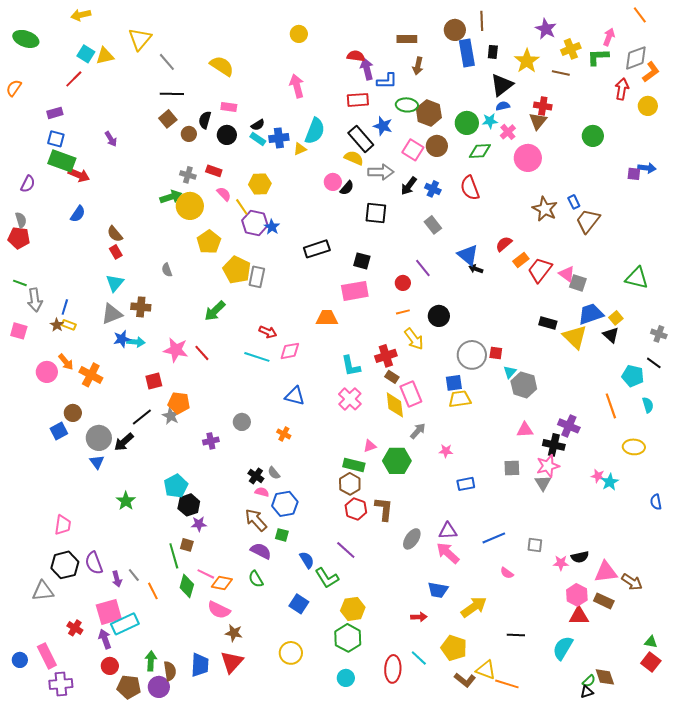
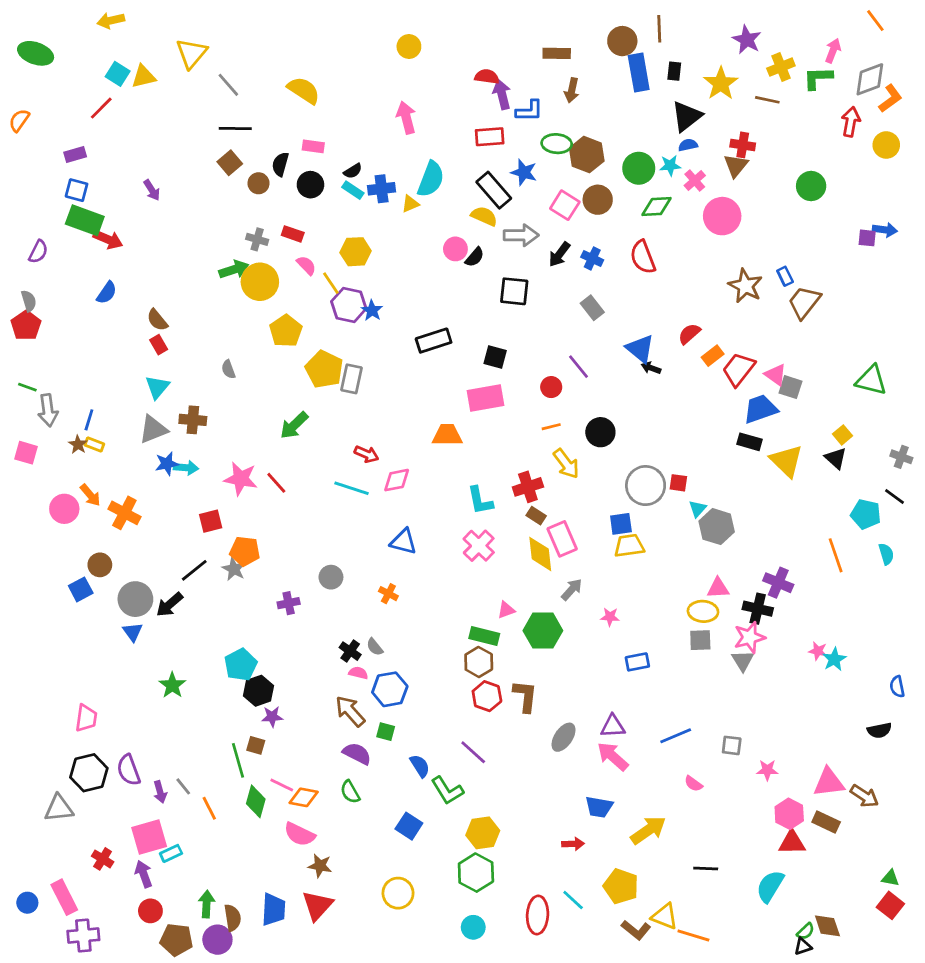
red pentagon: (19, 238) -> (26, 326), turned 30
blue trapezoid: (591, 314) -> (760, 409), moved
yellow ellipse: (634, 447) -> (703, 611), moved
black semicircle: (580, 557) -> (879, 730), moved
cyan rectangle: (125, 624) -> (171, 853), size x0.6

